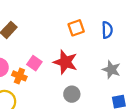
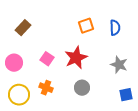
red star: (65, 62) -> (76, 58), turned 30
orange cross: (19, 76) -> (46, 88), moved

